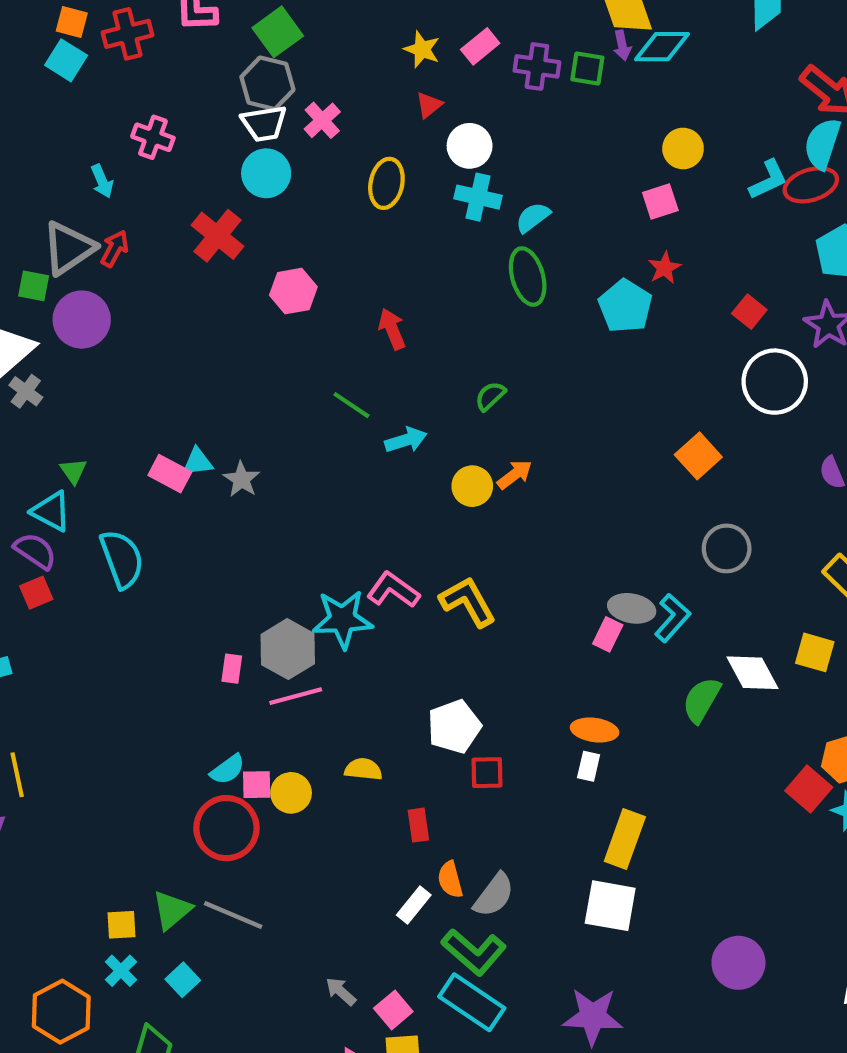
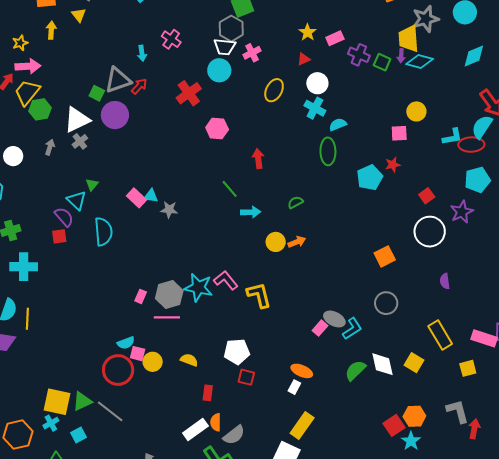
gray star: (242, 479) -> (169, 210), turned 30
white rectangle: (414, 905) -> (195, 430), size x1.4
yellow square: (121, 925) -> (57, 402), size x1.8

